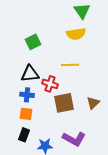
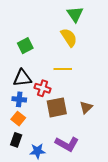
yellow semicircle: (76, 34) -> (69, 38), turned -114
orange square: (26, 114) -> (18, 119), turned 32

